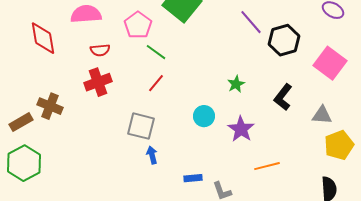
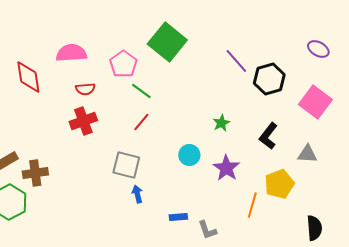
brown cross: (50, 106) -> (35, 173), moved, turned -30
yellow pentagon: (339, 145) -> (279, 184), moved
orange line: (267, 166) -> (252, 205), turned -60

